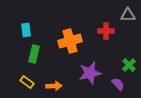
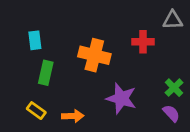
orange cross: (70, 41) -> (94, 55), turned 30
purple star: (90, 73) -> (121, 98), turned 30
purple semicircle: (118, 84) -> (171, 113), moved

